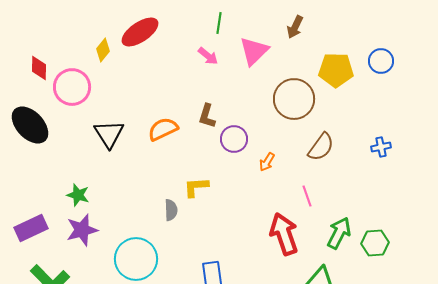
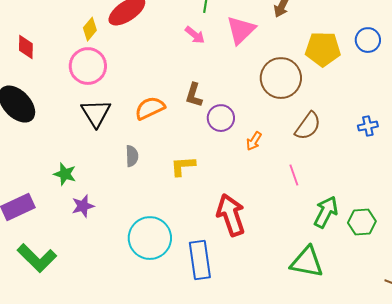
pink circle: (72, 87) -> (88, 66), moved
gray semicircle: (171, 210) -> (132, 156), moved
purple star: (82, 230) -> (83, 206), moved, size x0.7
red arrow: (284, 234) -> (231, 215), moved
cyan circle: (136, 259) -> (150, 238), moved

